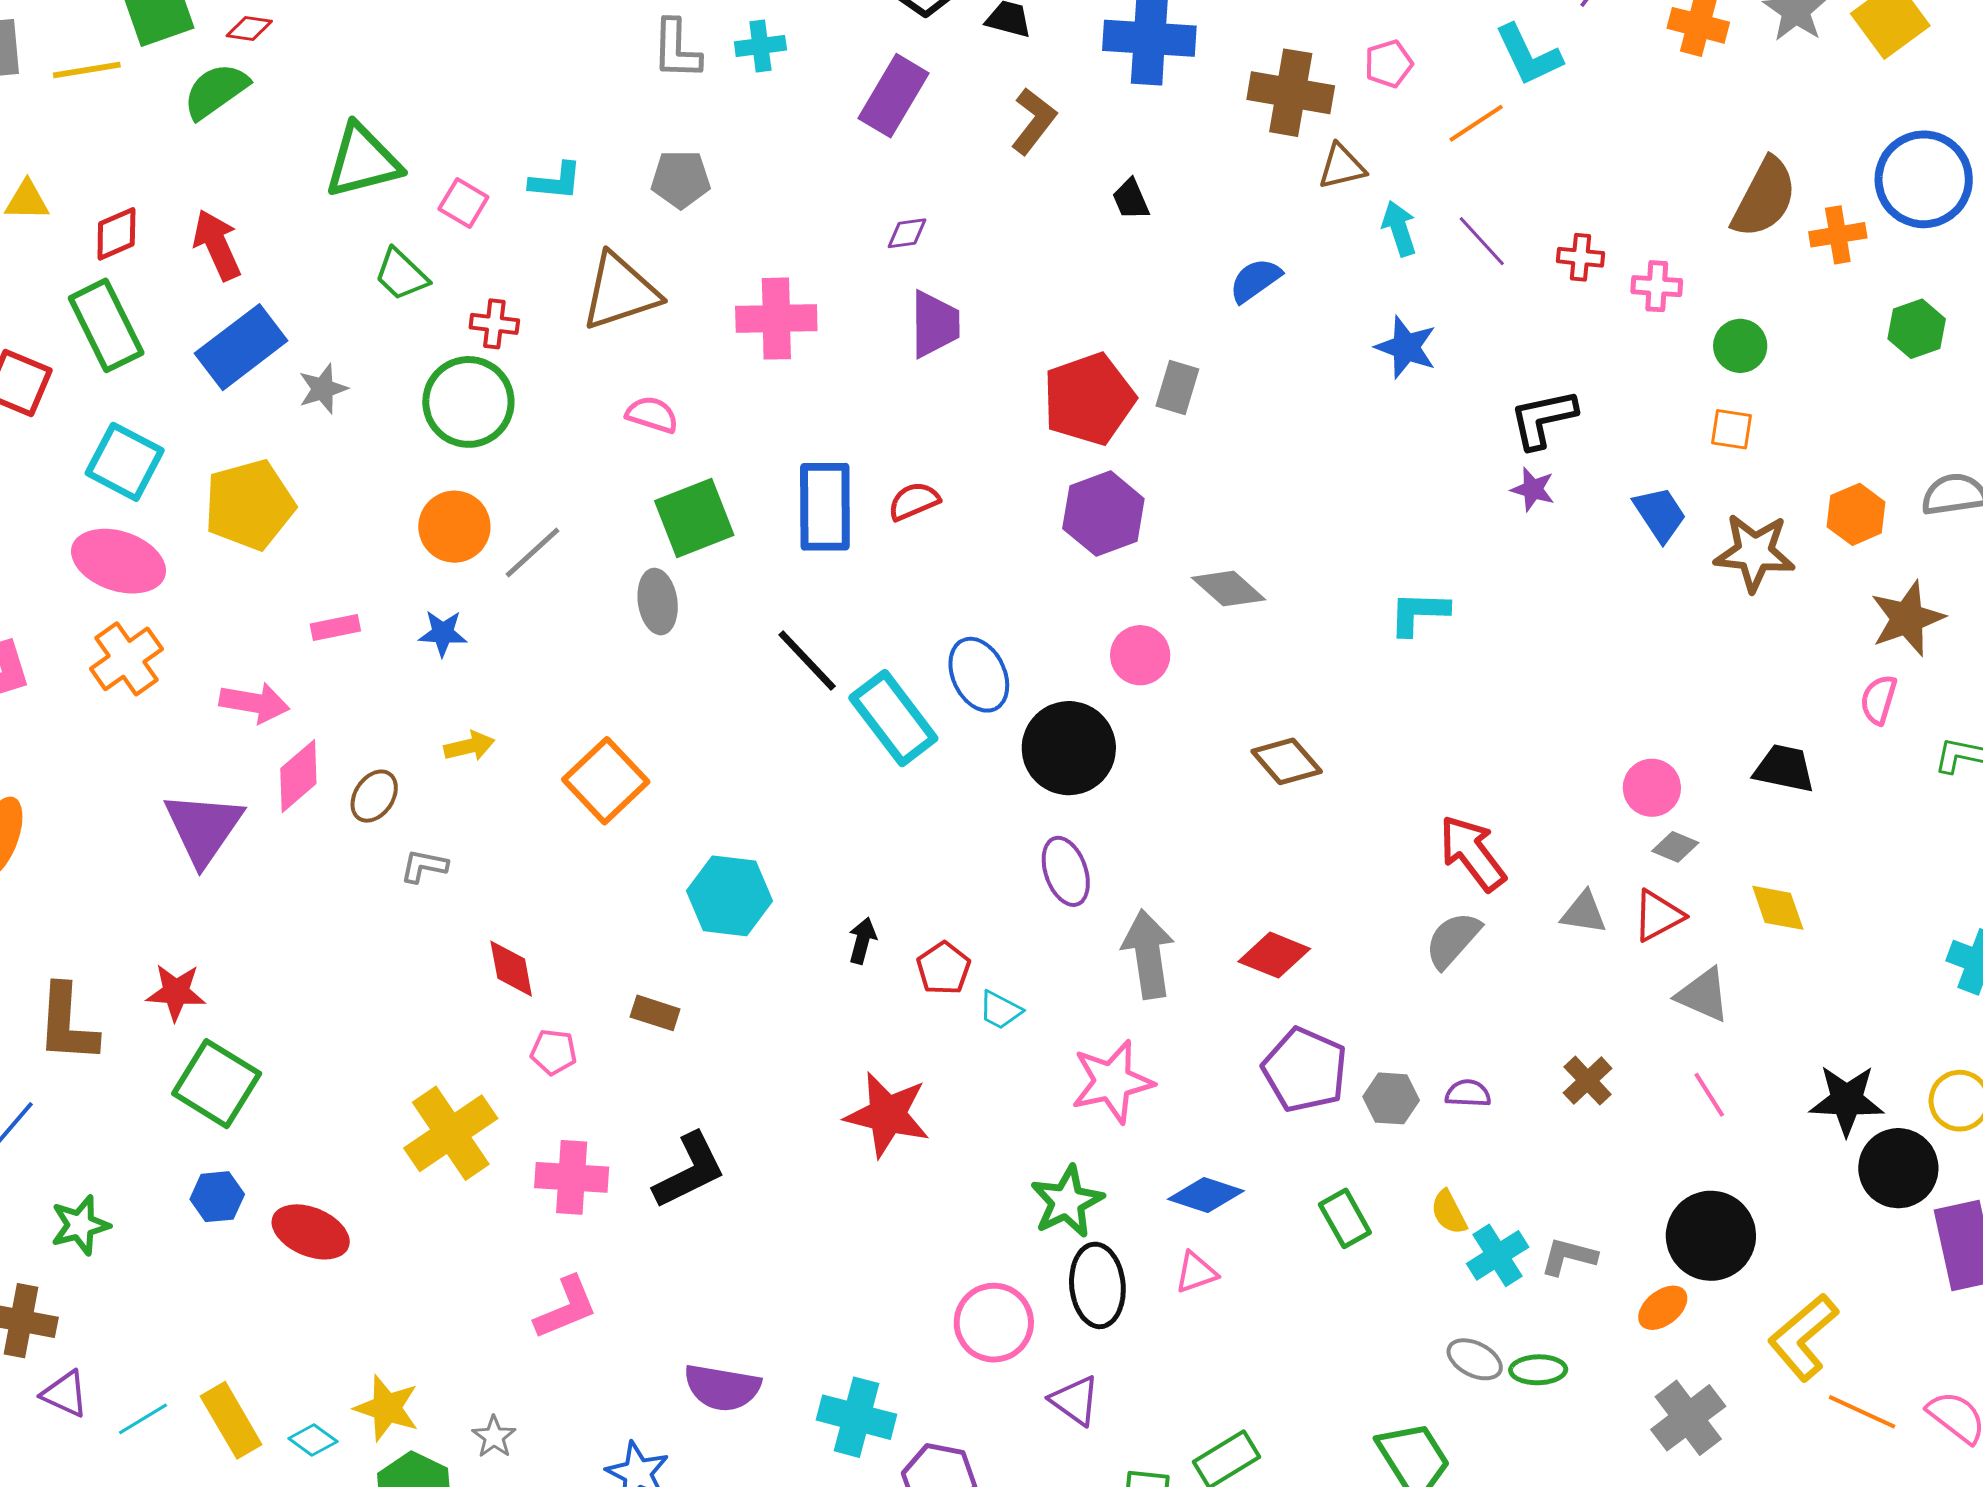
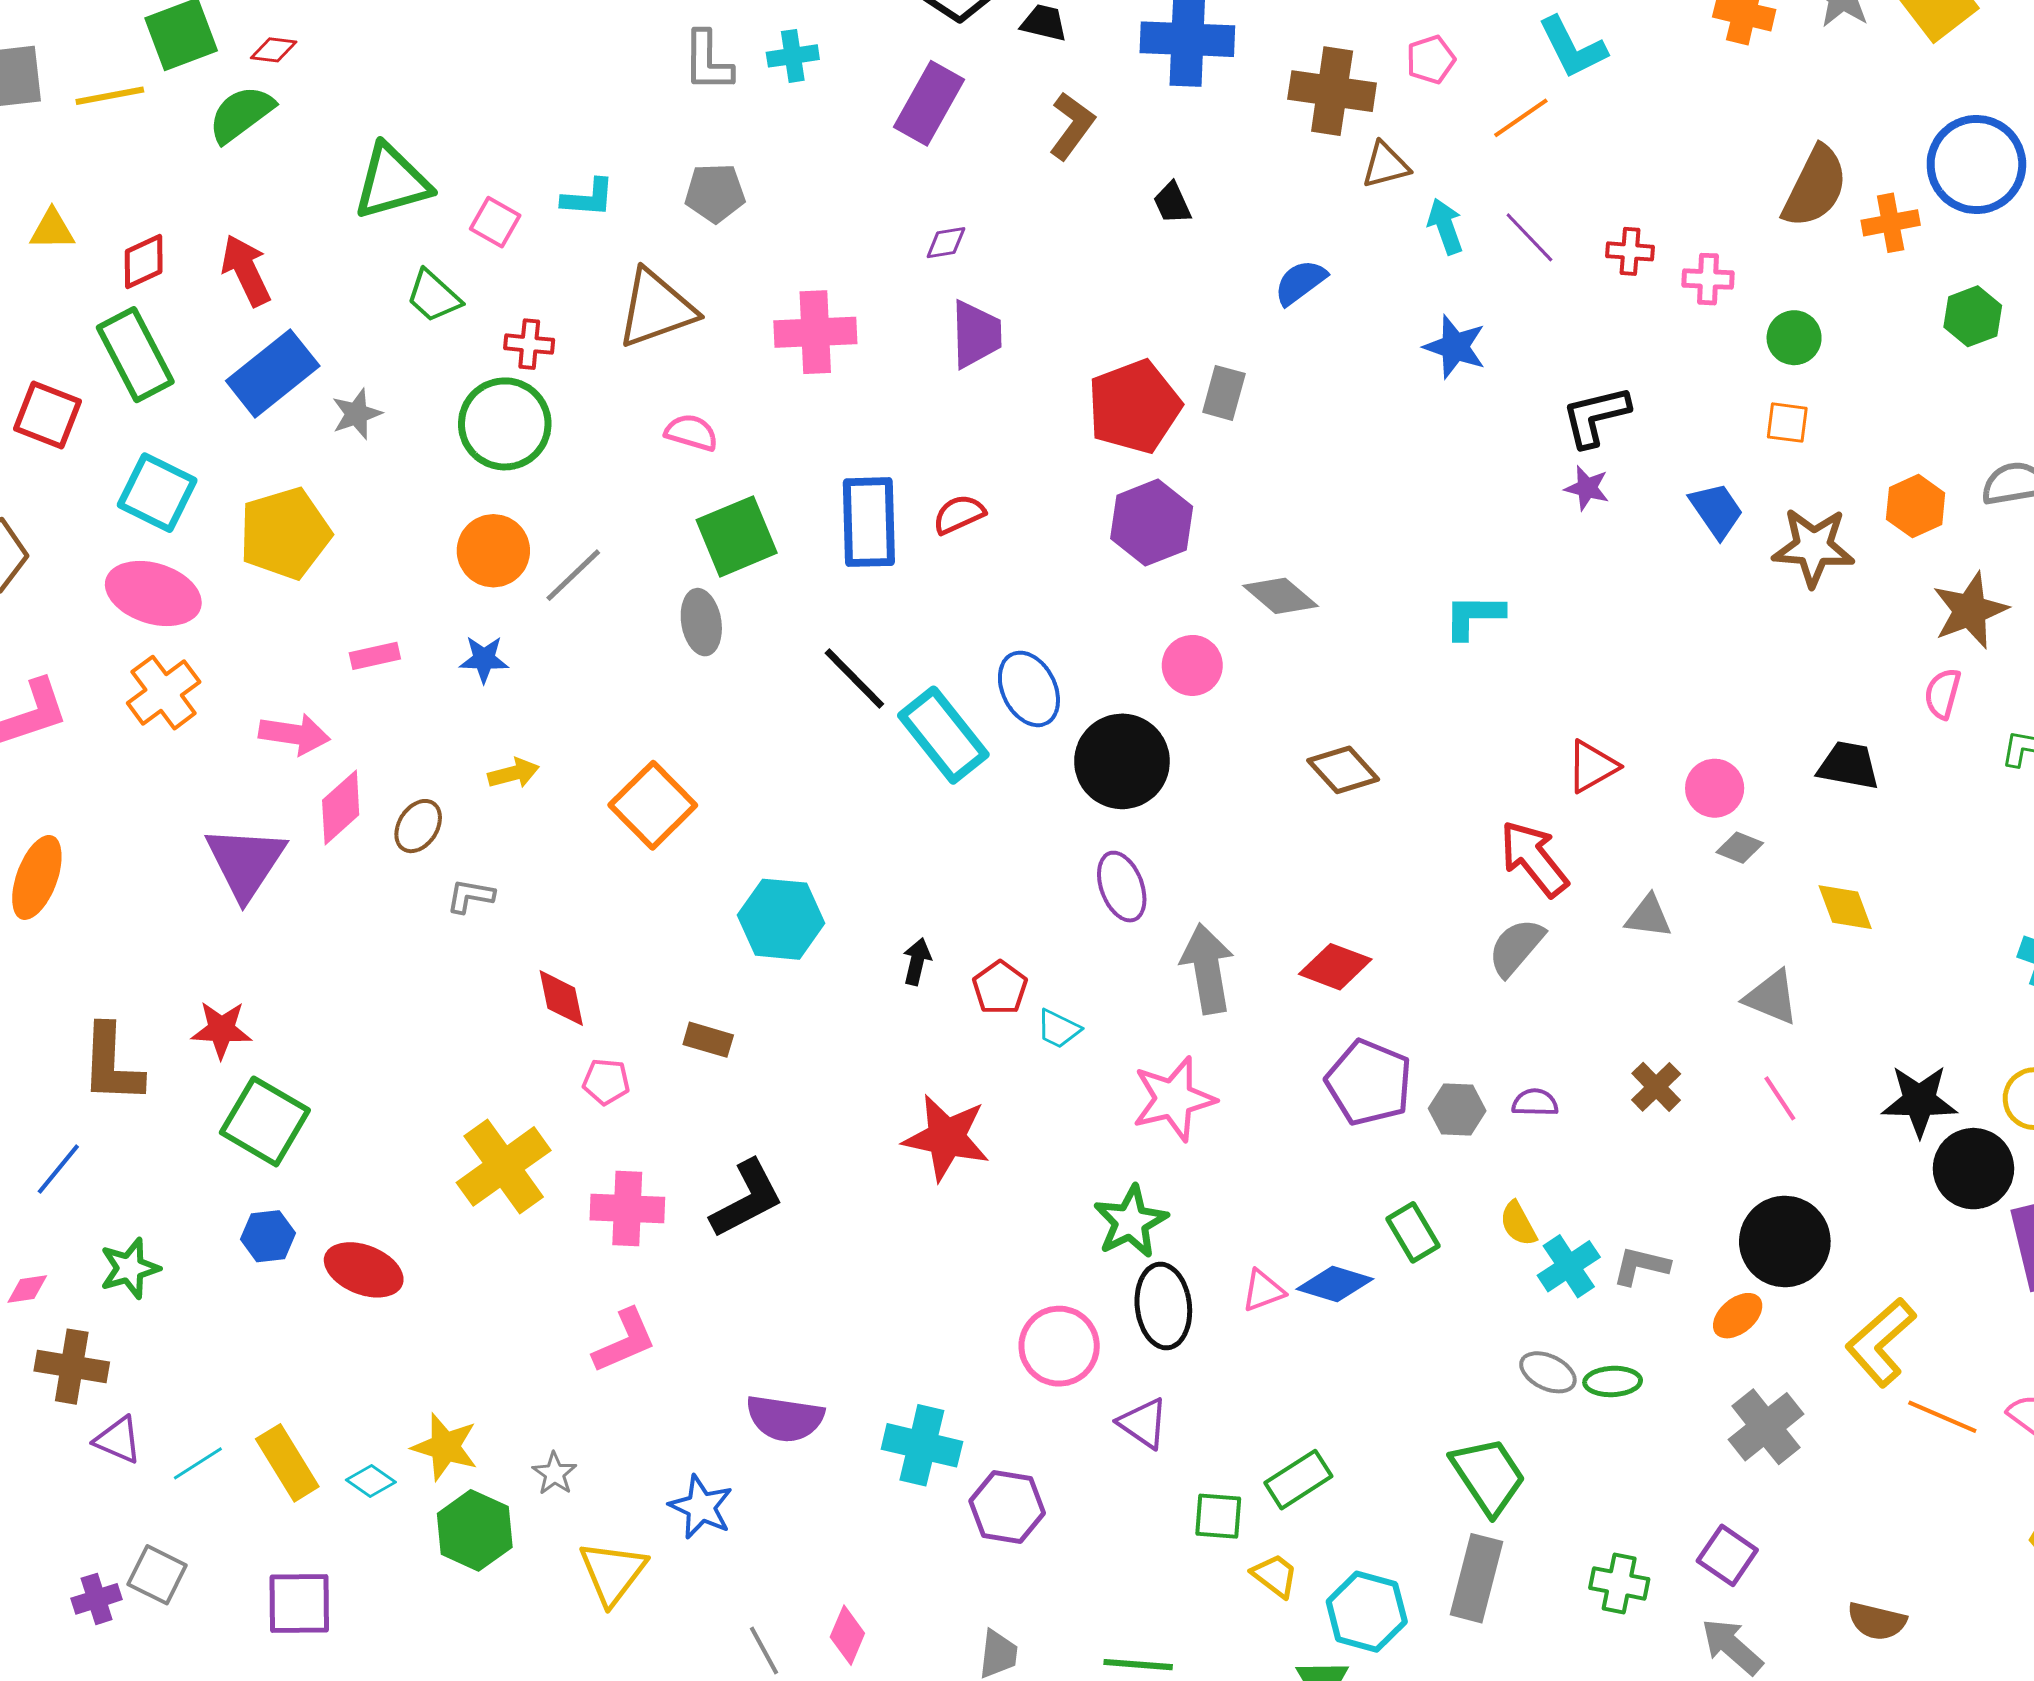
red triangle: (1658, 916) -> (1592, 766), moved
blue diamond: (1206, 1195) -> (1335, 1284), moved

